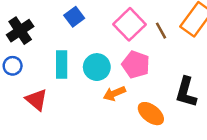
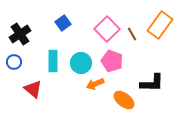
black L-shape: (186, 92) -> (152, 83), turned -105

